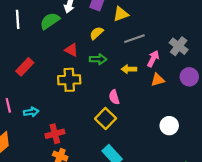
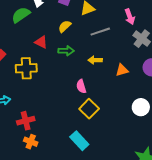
pink arrow: (153, 59) -> (130, 17), moved, turned 133
yellow cross: (69, 80) -> (26, 68), moved
yellow square: (106, 119) -> (89, 109), moved
white circle: (169, 126) -> (141, 107), moved

